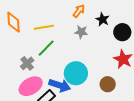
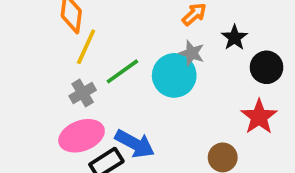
yellow line: (44, 27) -> (86, 47), moved, turned -66
cyan circle: (76, 73) -> (174, 75), moved

